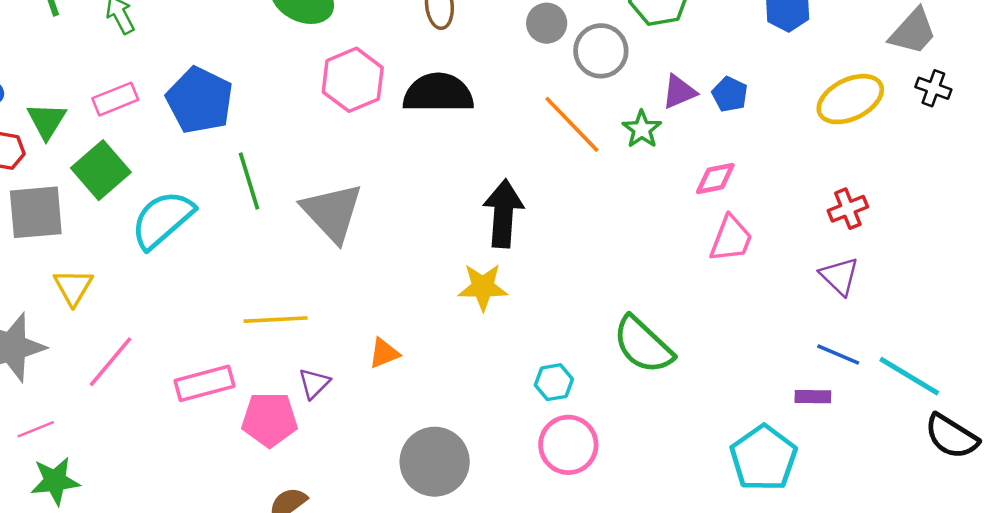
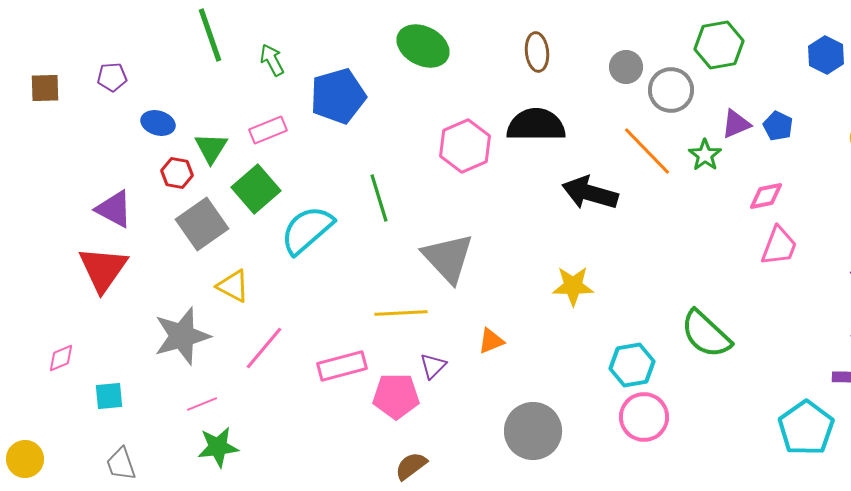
pink hexagon: (353, 80) -> (465, 146), moved
blue pentagon: (200, 100) -> (338, 96), moved, turned 30
gray square: (36, 212) -> (202, 224), turned -30
gray triangle: (332, 212) -> (448, 258), moved
black arrow: (503, 214) -> (590, 193), moved, turned -78
yellow triangle: (73, 287) -> (233, 286), turned -33
cyan hexagon: (554, 382) -> (632, 365), size x1.4

